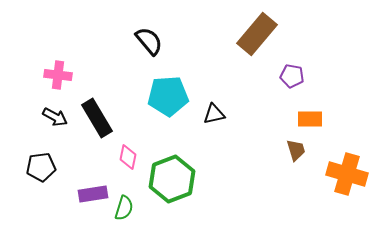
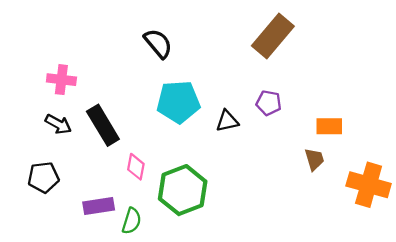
purple pentagon: (292, 76) -> (269, 103), moved

